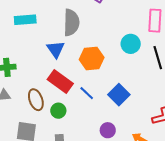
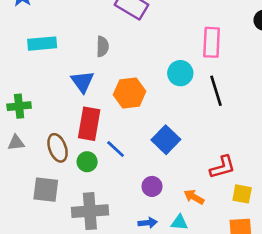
gray semicircle: (71, 23) -> (102, 46), size x0.6
red rectangle: (60, 82) -> (89, 124), turned 65
blue line: (87, 93) -> (116, 149), moved

